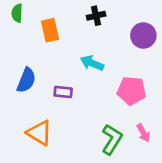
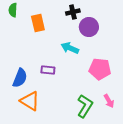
purple circle: (143, 35) -> (89, 27), moved
blue semicircle: (26, 80) -> (20, 78), moved

